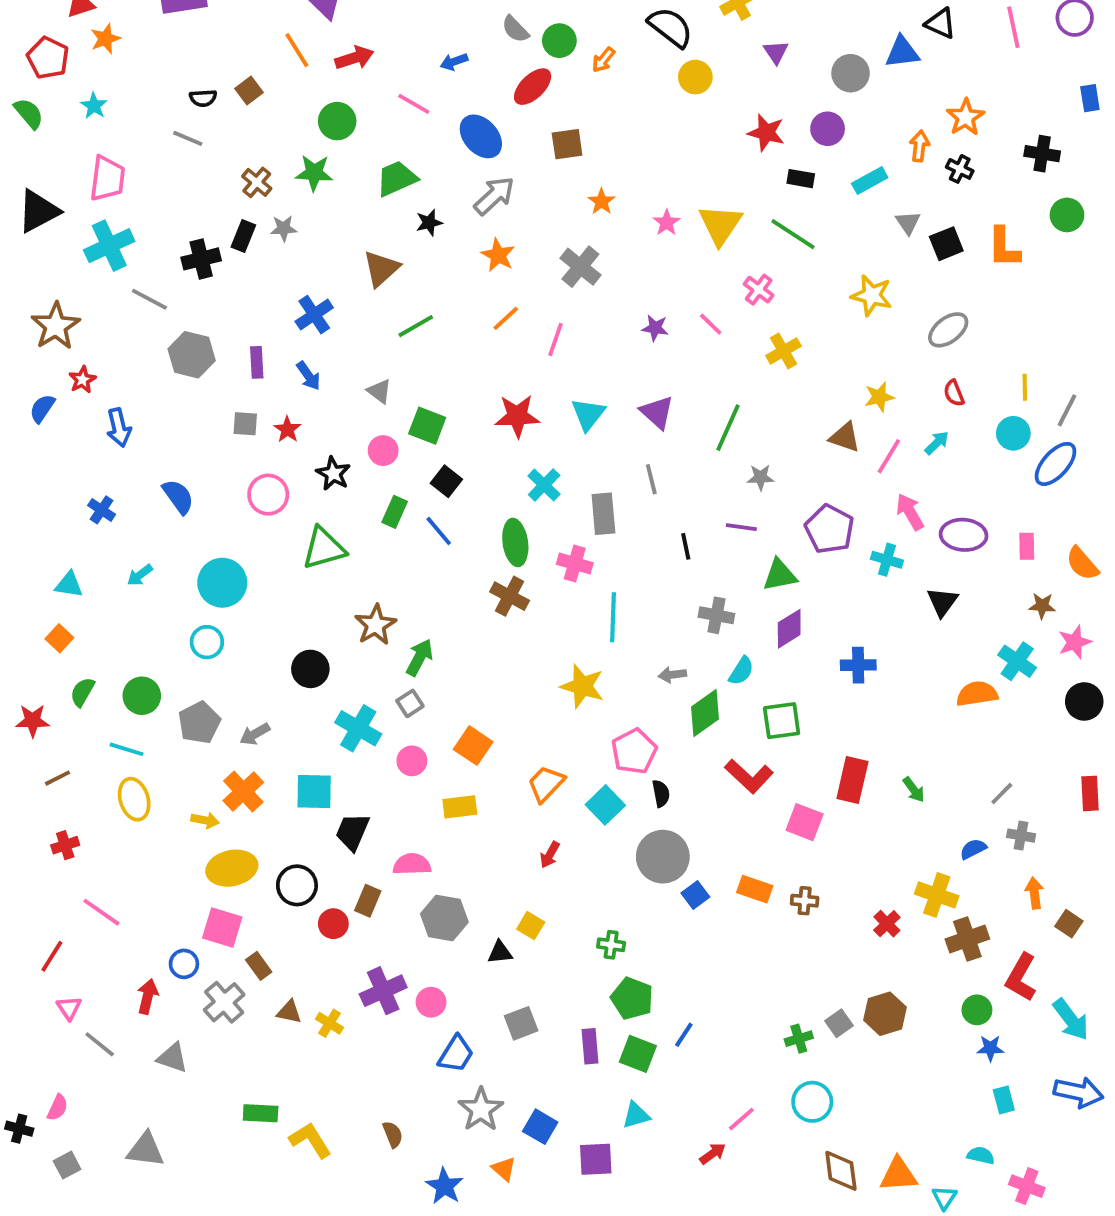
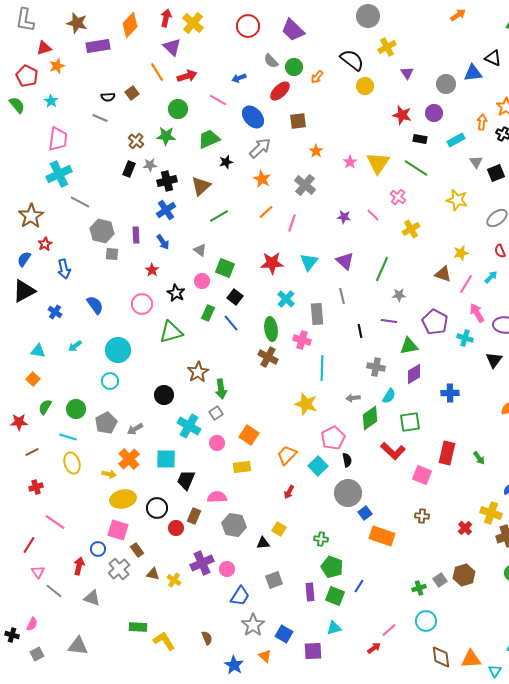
black triangle: (38, 211) -> (24, 291), moved
black cross: (201, 259) -> (167, 181), moved
gray square: (245, 424) -> (112, 254), moved
green arrow: (420, 657) -> (221, 389), turned 144
orange rectangle: (755, 889) -> (382, 536), moved, size x1.4

